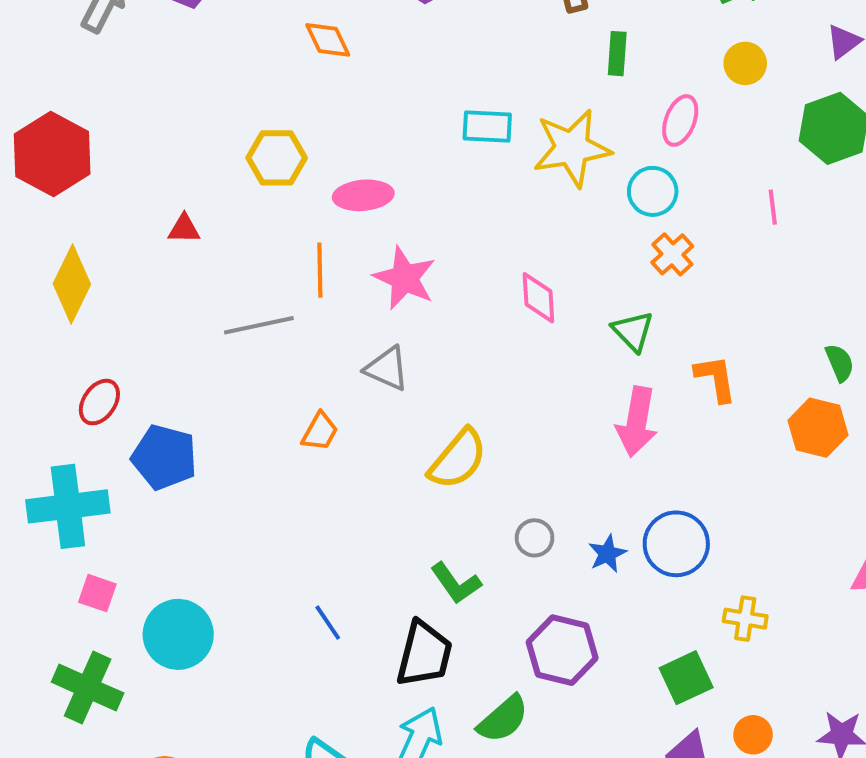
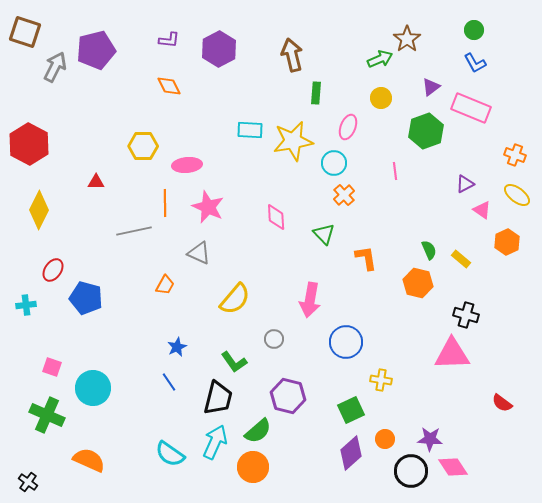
pink arrow: (637, 422) -> (310, 300), moved
cyan cross: (68, 506) -> (26, 305), moved, size x0.5
blue star: (607, 554) -> (177, 347), moved

